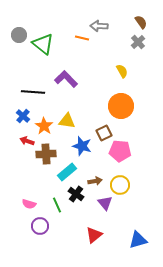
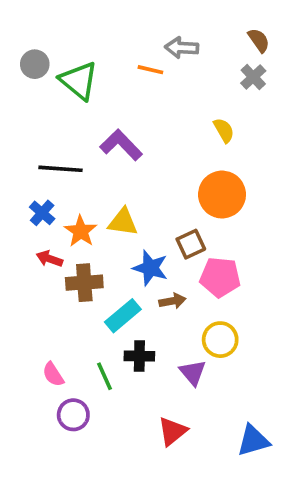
brown arrow: (95, 181) -> (172, 301), moved
black cross: (76, 194) -> (139, 356), turned -35
pink semicircle: (29, 204) -> (53, 374), turned 40

